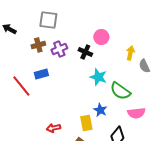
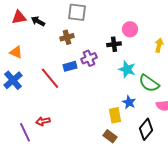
purple cross: (59, 49) -> (89, 58), moved
black cross: (85, 52) -> (114, 44), turned -32
red arrow: (53, 128) -> (43, 121), moved

